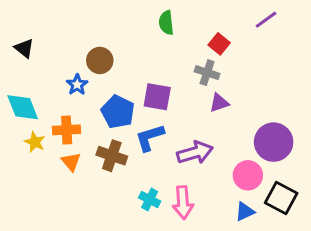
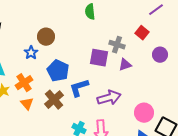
red square: (219, 44) -> (142, 33), moved
purple square: (157, 97) -> (99, 58), moved
orange cross: (67, 130) -> (24, 83), turned -30
purple circle: (274, 142) -> (160, 55), moved, size x0.6
brown cross: (112, 156) -> (54, 100), turned 30

